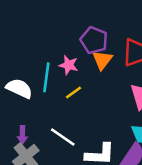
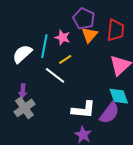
white semicircle: (19, 88) -> (22, 54), turned -70
white line: (63, 137) -> (55, 75), moved

